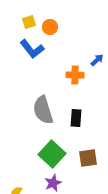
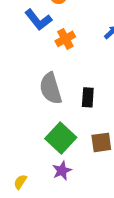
orange cross: (75, 75) -> (65, 39), moved, turned -30

